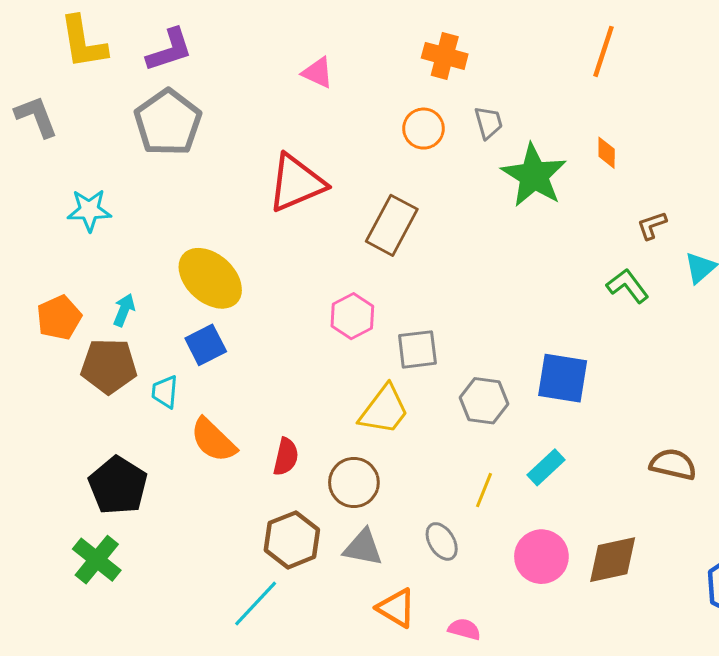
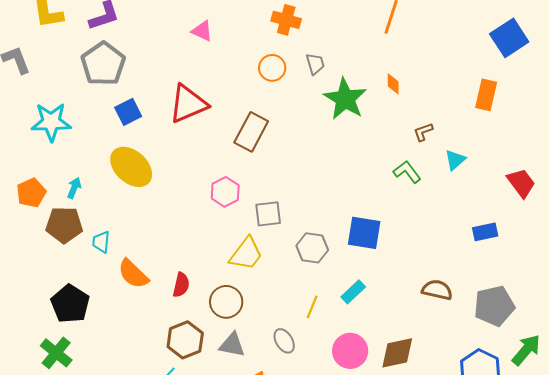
cyan star: (89, 210) -> (51, 122), size x1.4
blue square: (206, 345) -> (128, 112), moved

